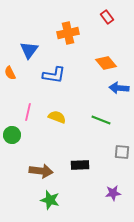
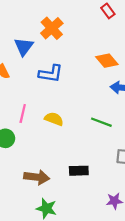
orange cross: (68, 33) -> (52, 28), moved, turned -30

